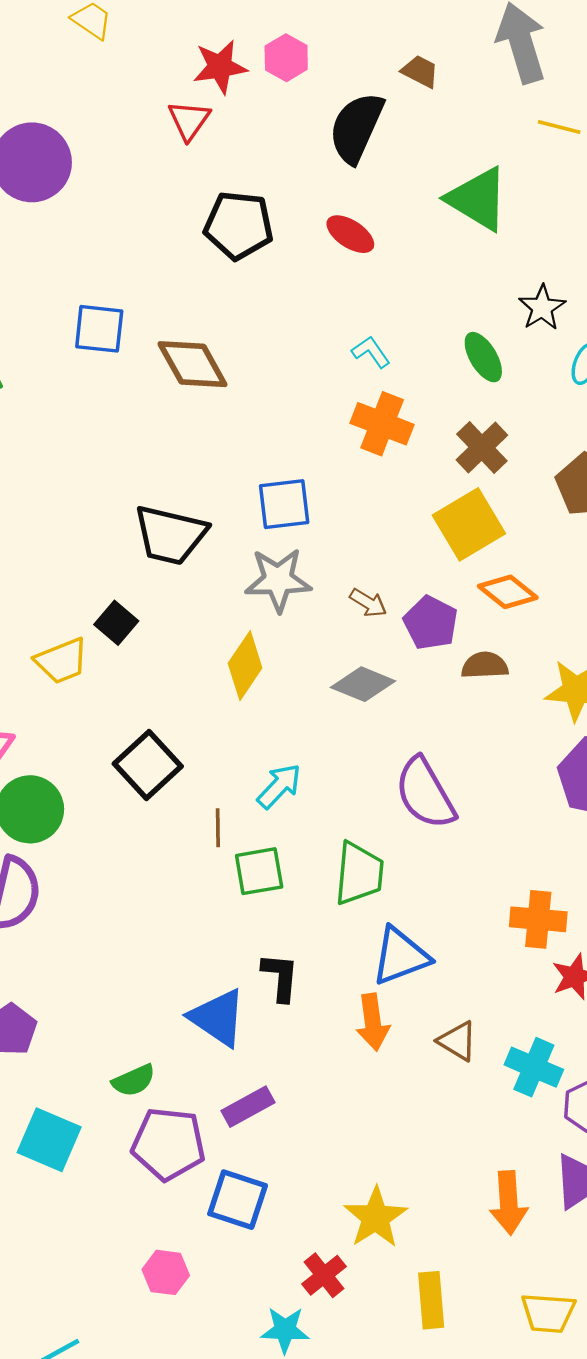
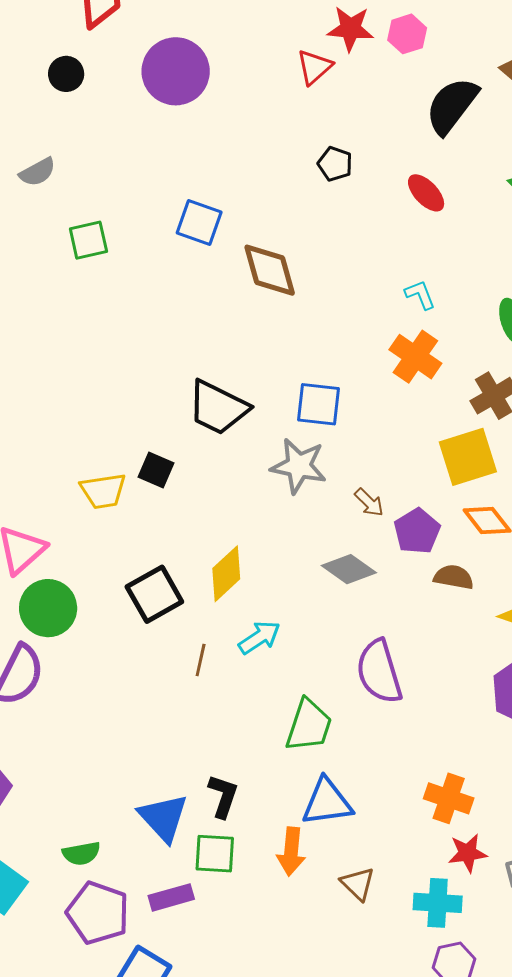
black pentagon: (239, 225) -> (335, 164), size x0.6
black square: (116, 623) -> (156, 470), turned -30
yellow diamond: (245, 666) -> (226, 574), moved
green square: (259, 871) -> (215, 854), moved
cyan cross: (534, 1067) -> (438, 903), moved, turned -33

